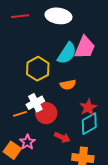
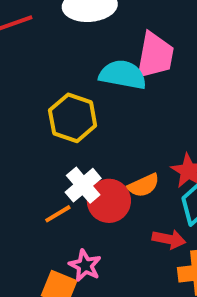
cyan semicircle: (67, 53) -> (123, 75), turned -100
orange semicircle: (68, 85) -> (144, 185), moved
red arrow: (62, 137) -> (169, 239), moved

